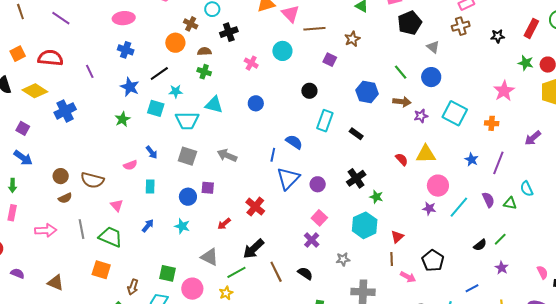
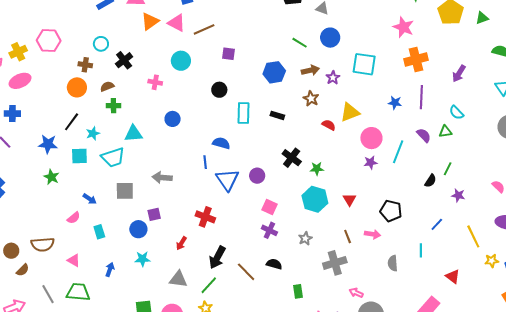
brown star: (352, 39) -> (311, 99), moved
blue cross: (126, 50) -> (12, 114), moved
orange cross: (492, 123) -> (416, 60), moved, size x1.6
purple arrow: (533, 138) -> (459, 74), moved
brown line: (392, 259) -> (348, 236), moved

